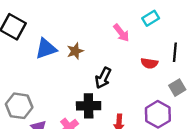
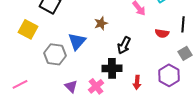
blue triangle: (46, 49) -> (77, 41), moved, turned -30
gray hexagon: (19, 106) -> (55, 54), moved

